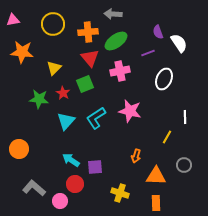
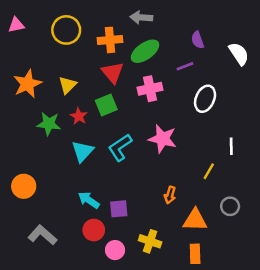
white semicircle: (179, 43) -> (239, 54), moved
orange star: (22, 52) -> (27, 84), moved, turned -30
pink circle: (60, 201) -> (115, 250), moved

